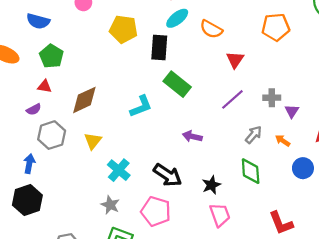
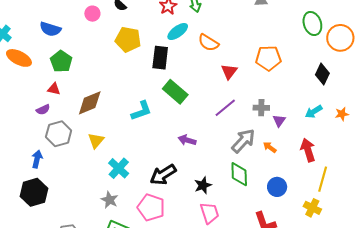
orange pentagon: (276, 27) -> (268, 58), moved
gray arrow: (254, 135) -> (243, 141), size x1.5
blue circle: (303, 168) -> (277, 187), moved
black arrow: (168, 175) -> (163, 175), turned 112

